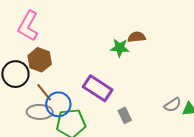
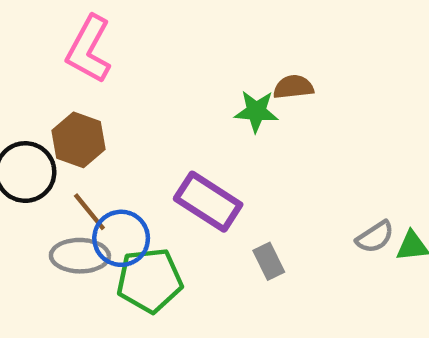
pink L-shape: (28, 26) -> (89, 49), moved

